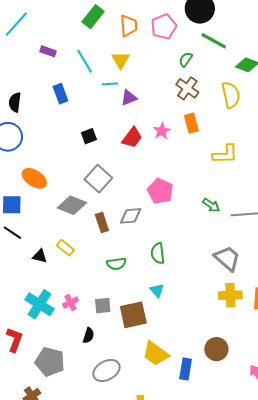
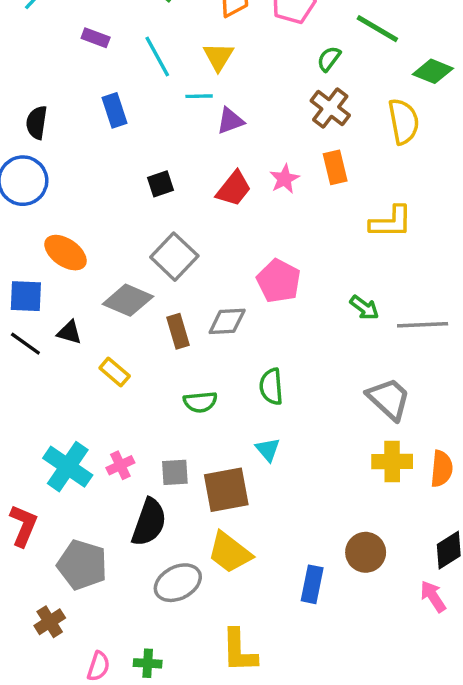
black triangle: (40, 256) -> (69, 332), moved
black semicircle: (88, 335) -> (149, 522), size x1.8
yellow trapezoid: (156, 354) -> (230, 552), moved

